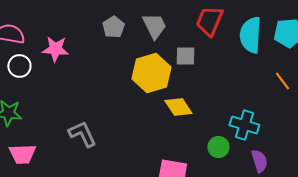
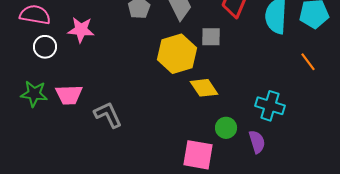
green circle: (218, 147) -> (226, 128), moved
pink trapezoid: (22, 154) -> (69, 95), moved
purple semicircle: (259, 161) -> (257, 142), moved

